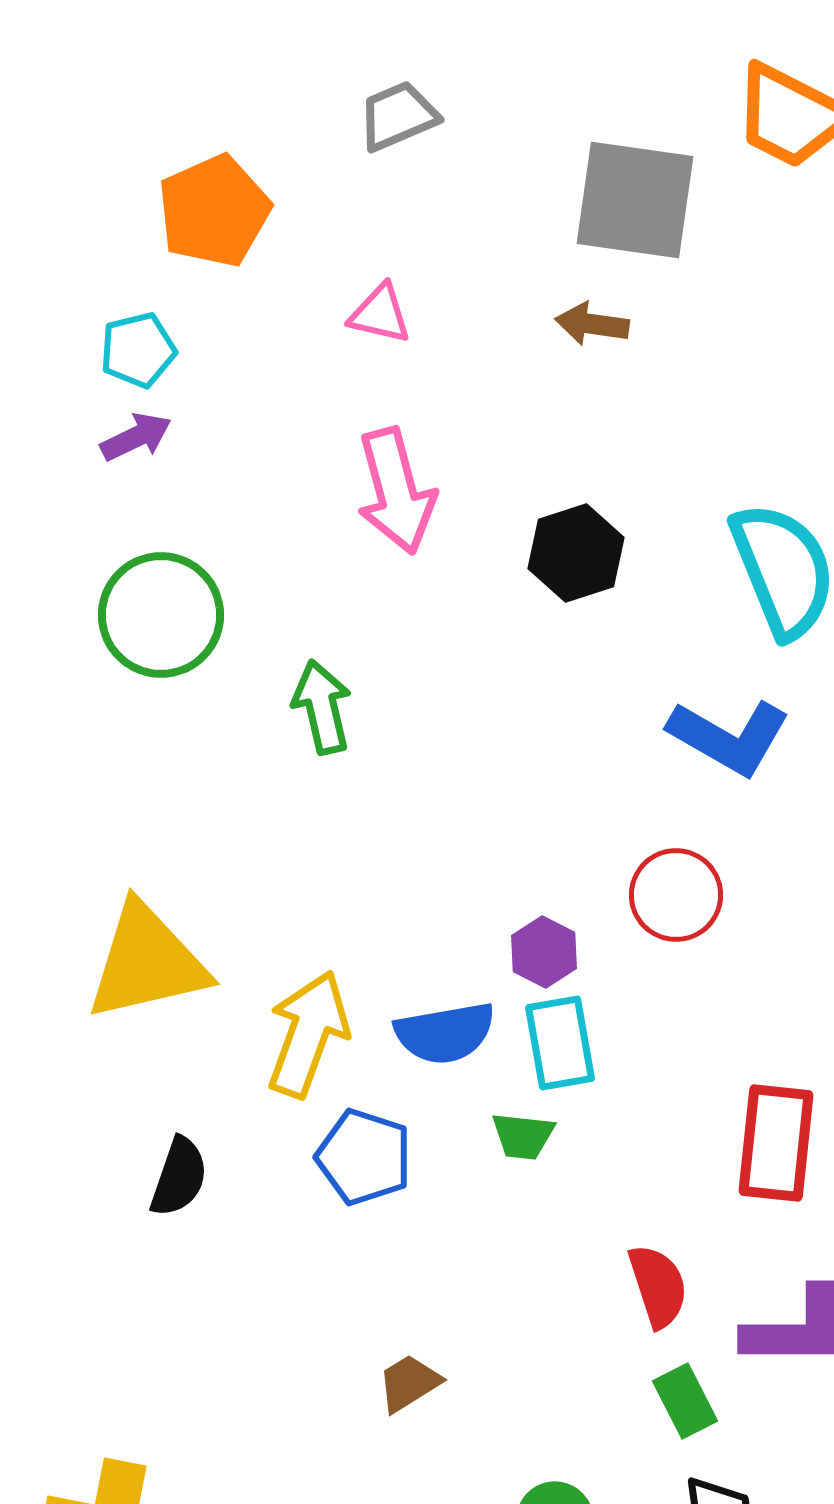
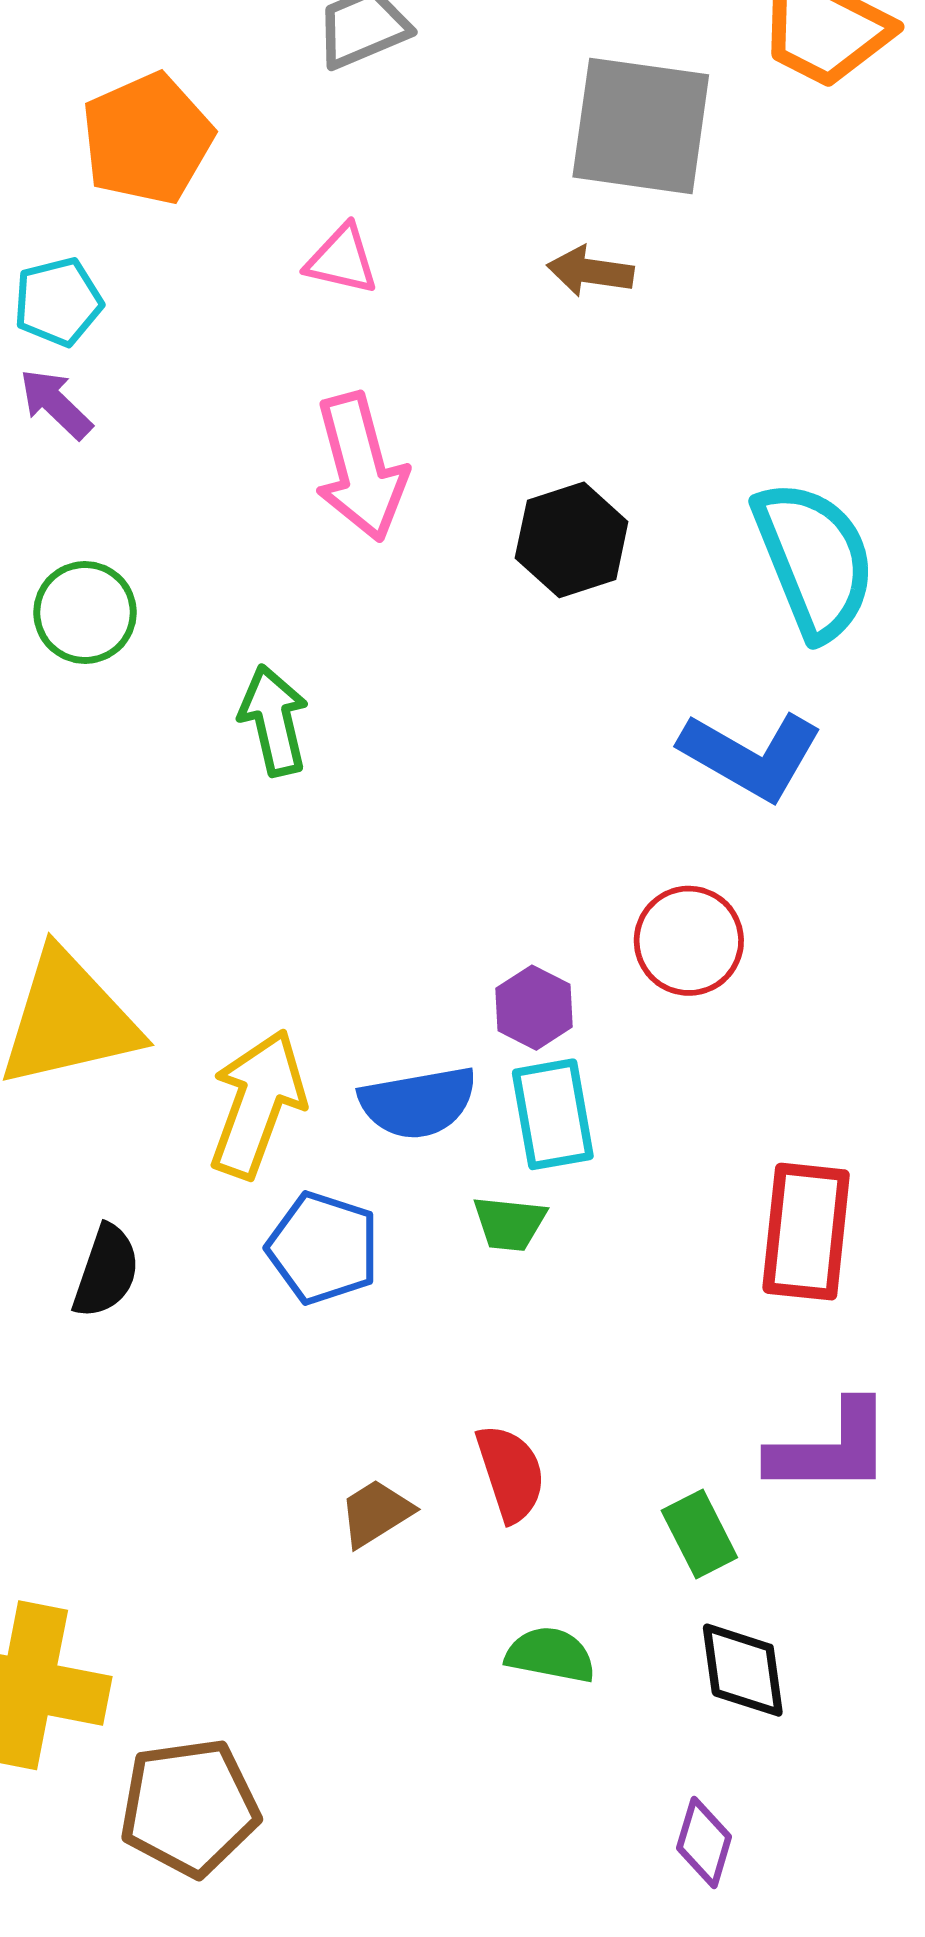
purple arrow: (136, 437) -> (56, 404), turned -110
green circle: (161, 615) -> (85, 612), size x0.7
red semicircle: (658, 1286) -> (511, 1473), moved

